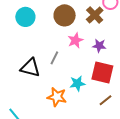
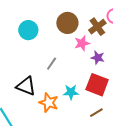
cyan circle: (25, 17) -> (28, 30), moved
pink star: (75, 40) -> (82, 43), moved
black triangle: (30, 68) -> (26, 86), moved

